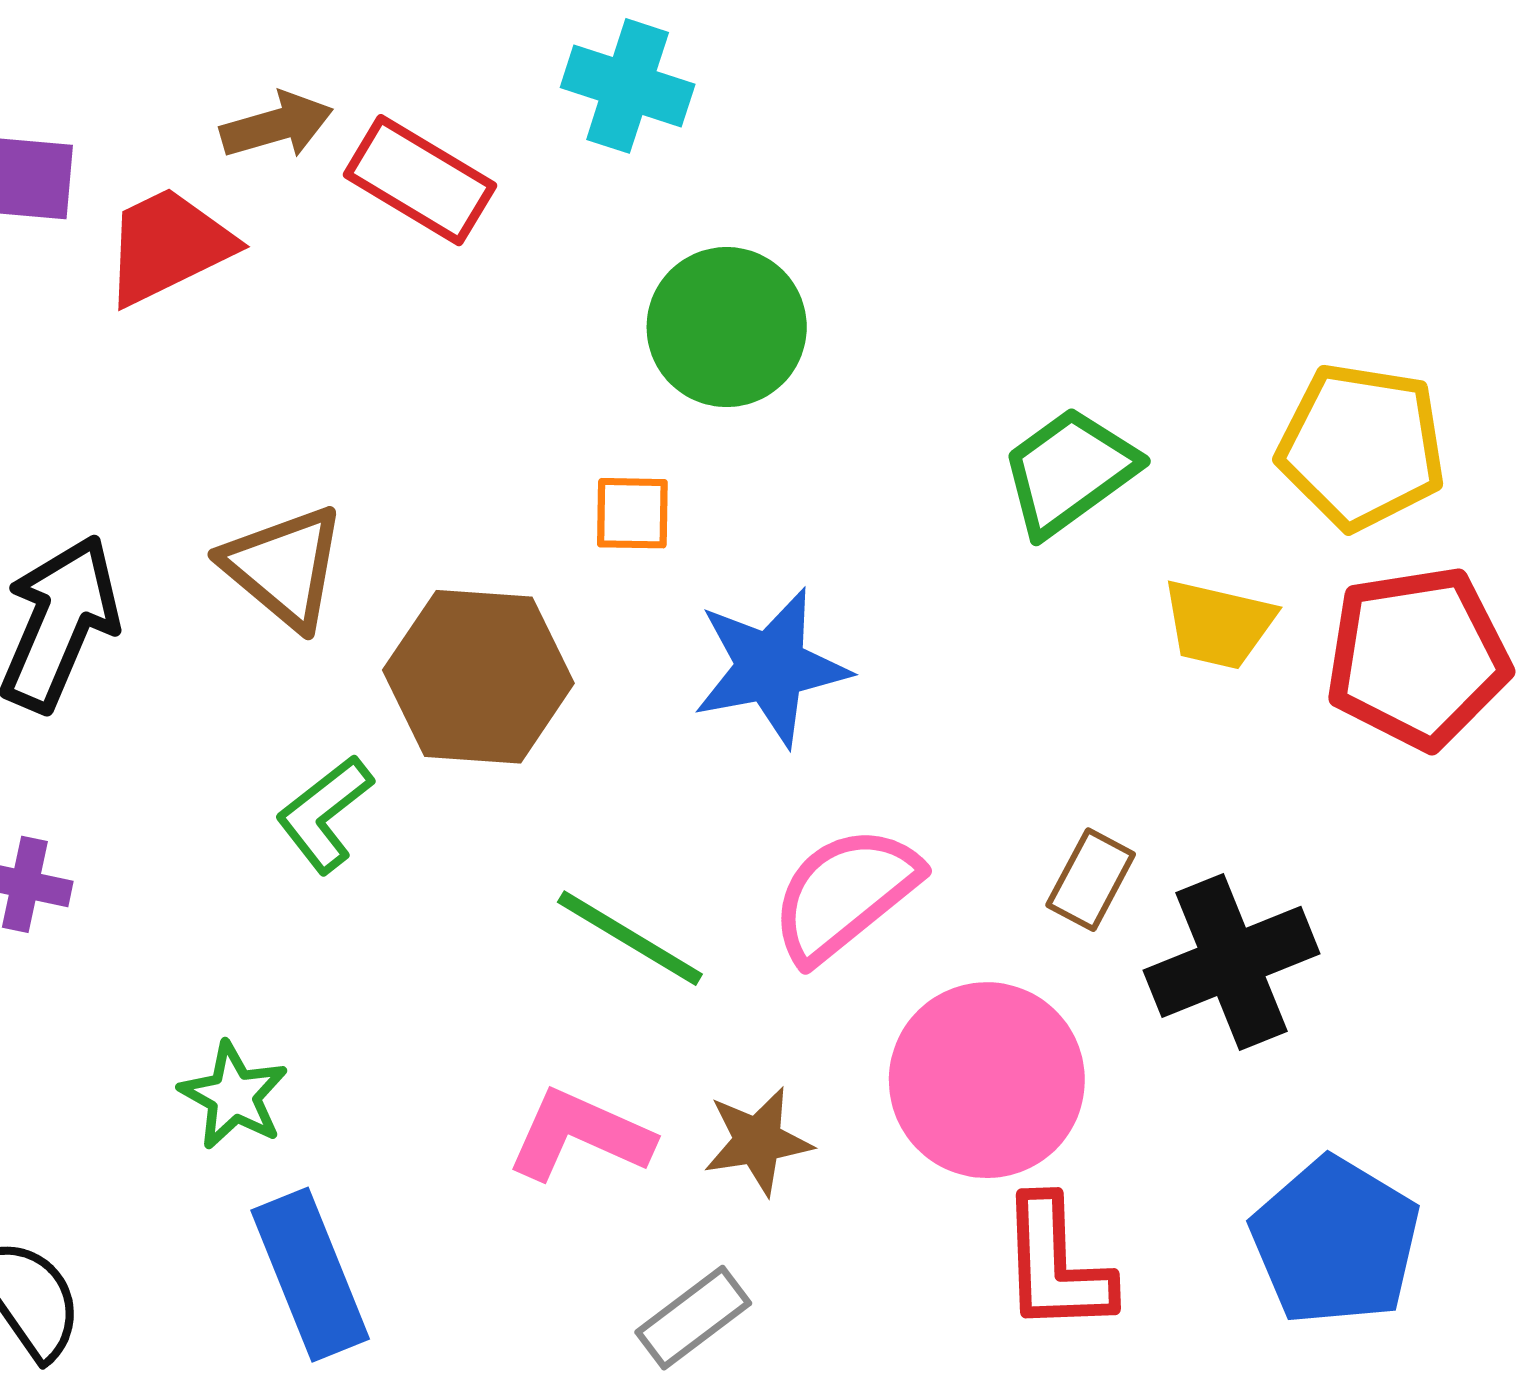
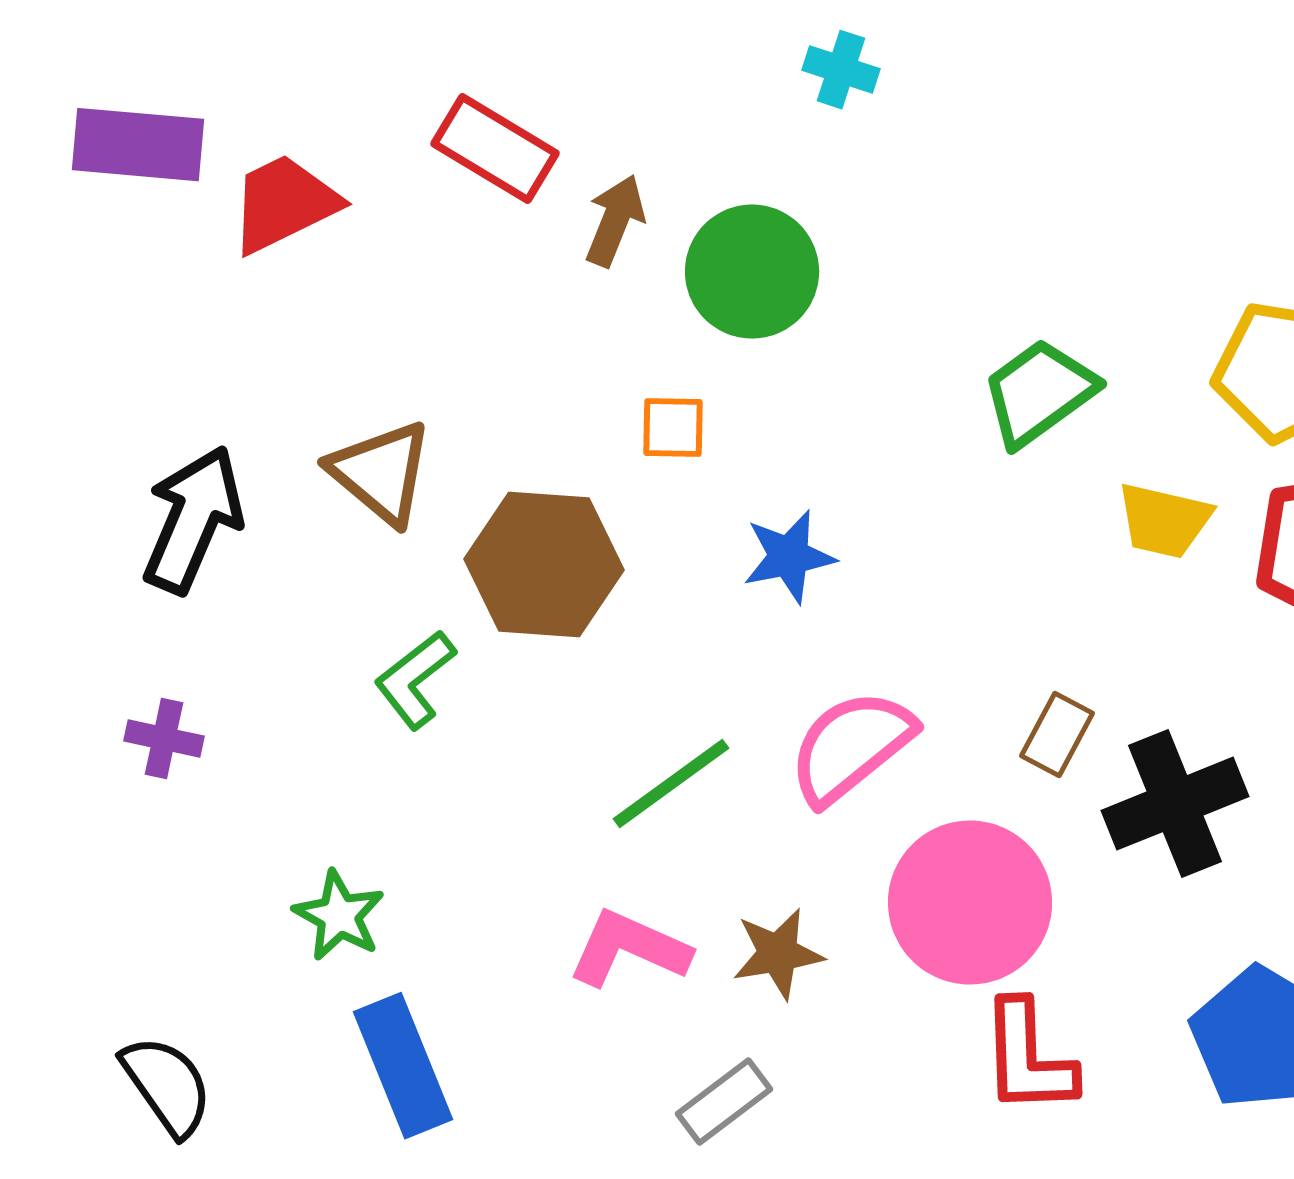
cyan cross: (628, 86) -> (841, 70), moved, size x0.7
brown arrow: (277, 125) -> (615, 221), moved, turned -52
blue star: (771, 667) -> (789, 557), size x0.7
green line: (630, 938) -> (671, 784), turned -67

